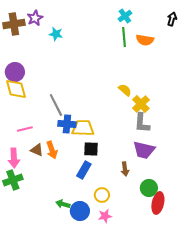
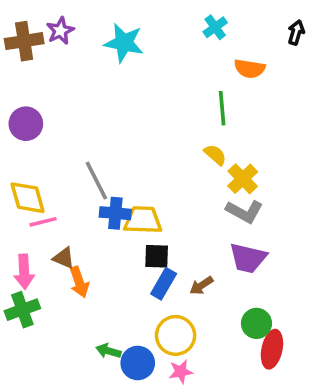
cyan star: (56, 34) -> (124, 43), moved, size x1.6
green line: (124, 37) -> (222, 108), moved
yellow diamond: (16, 89) -> (28, 198), moved
gray L-shape: (142, 123) -> (244, 211), turned -65
orange arrow: (52, 150) -> (79, 282), moved
brown arrow: (125, 169) -> (201, 286), moved, turned 64
blue rectangle: (84, 170) -> (164, 284), moved
yellow circle: (102, 195) -> (176, 335), size x1.5

